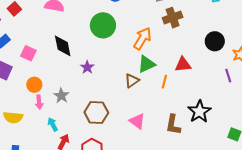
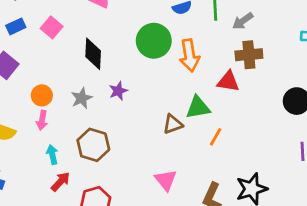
orange arrow: (142, 38) -> (190, 55), moved, turned 125
pink square: (28, 53) -> (52, 27), moved
red triangle: (183, 64) -> (228, 82), moved
gray star: (61, 96) -> (82, 98), moved
brown hexagon: (96, 112) -> (93, 145), moved

